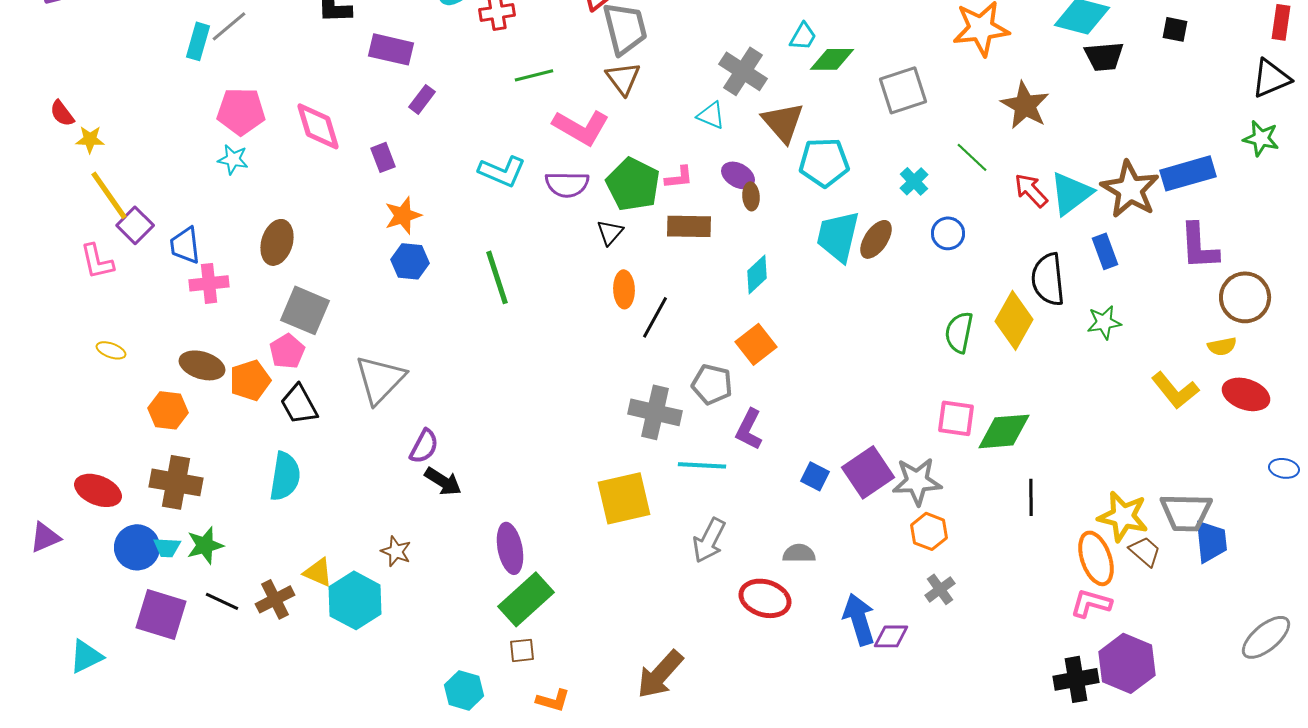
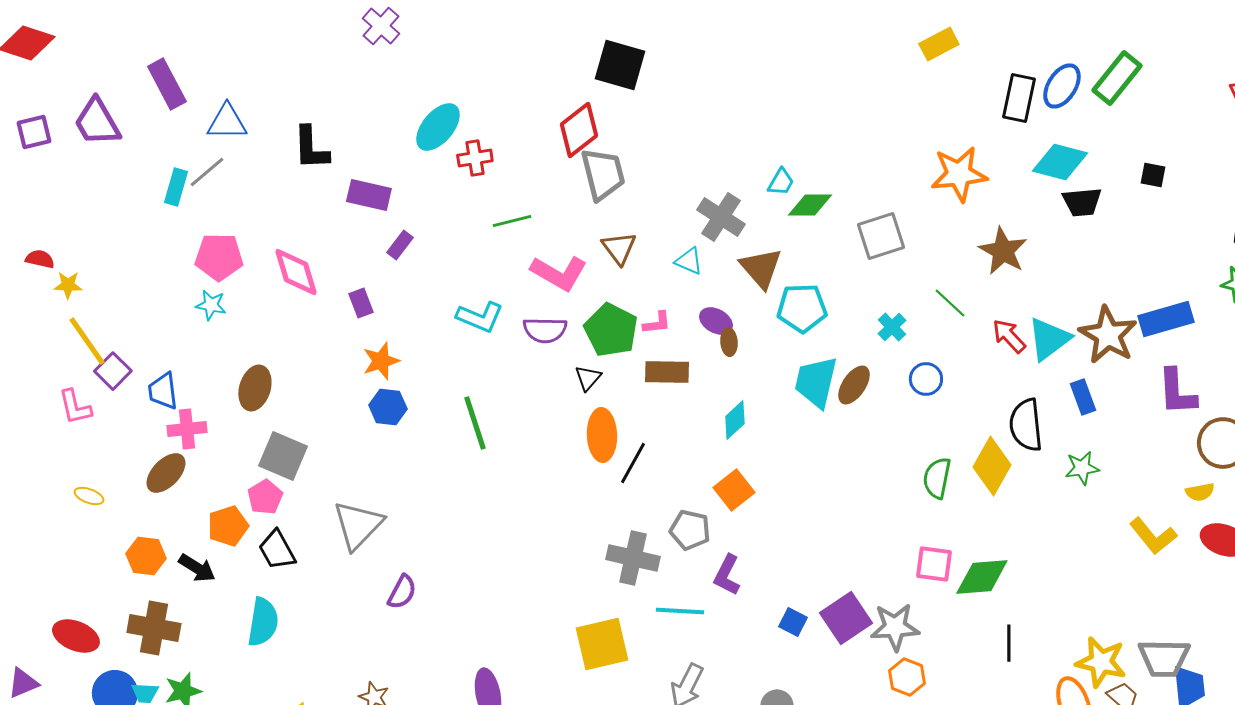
brown triangle: (623, 78) -> (619, 248), moved
red semicircle: (62, 113) -> (40, 259), turned 140
orange ellipse: (624, 289) -> (602, 435), size x1.4
brown ellipse: (202, 365) -> (166, 473), moved, turned -63
black arrow: (443, 481) -> (197, 568), moved

